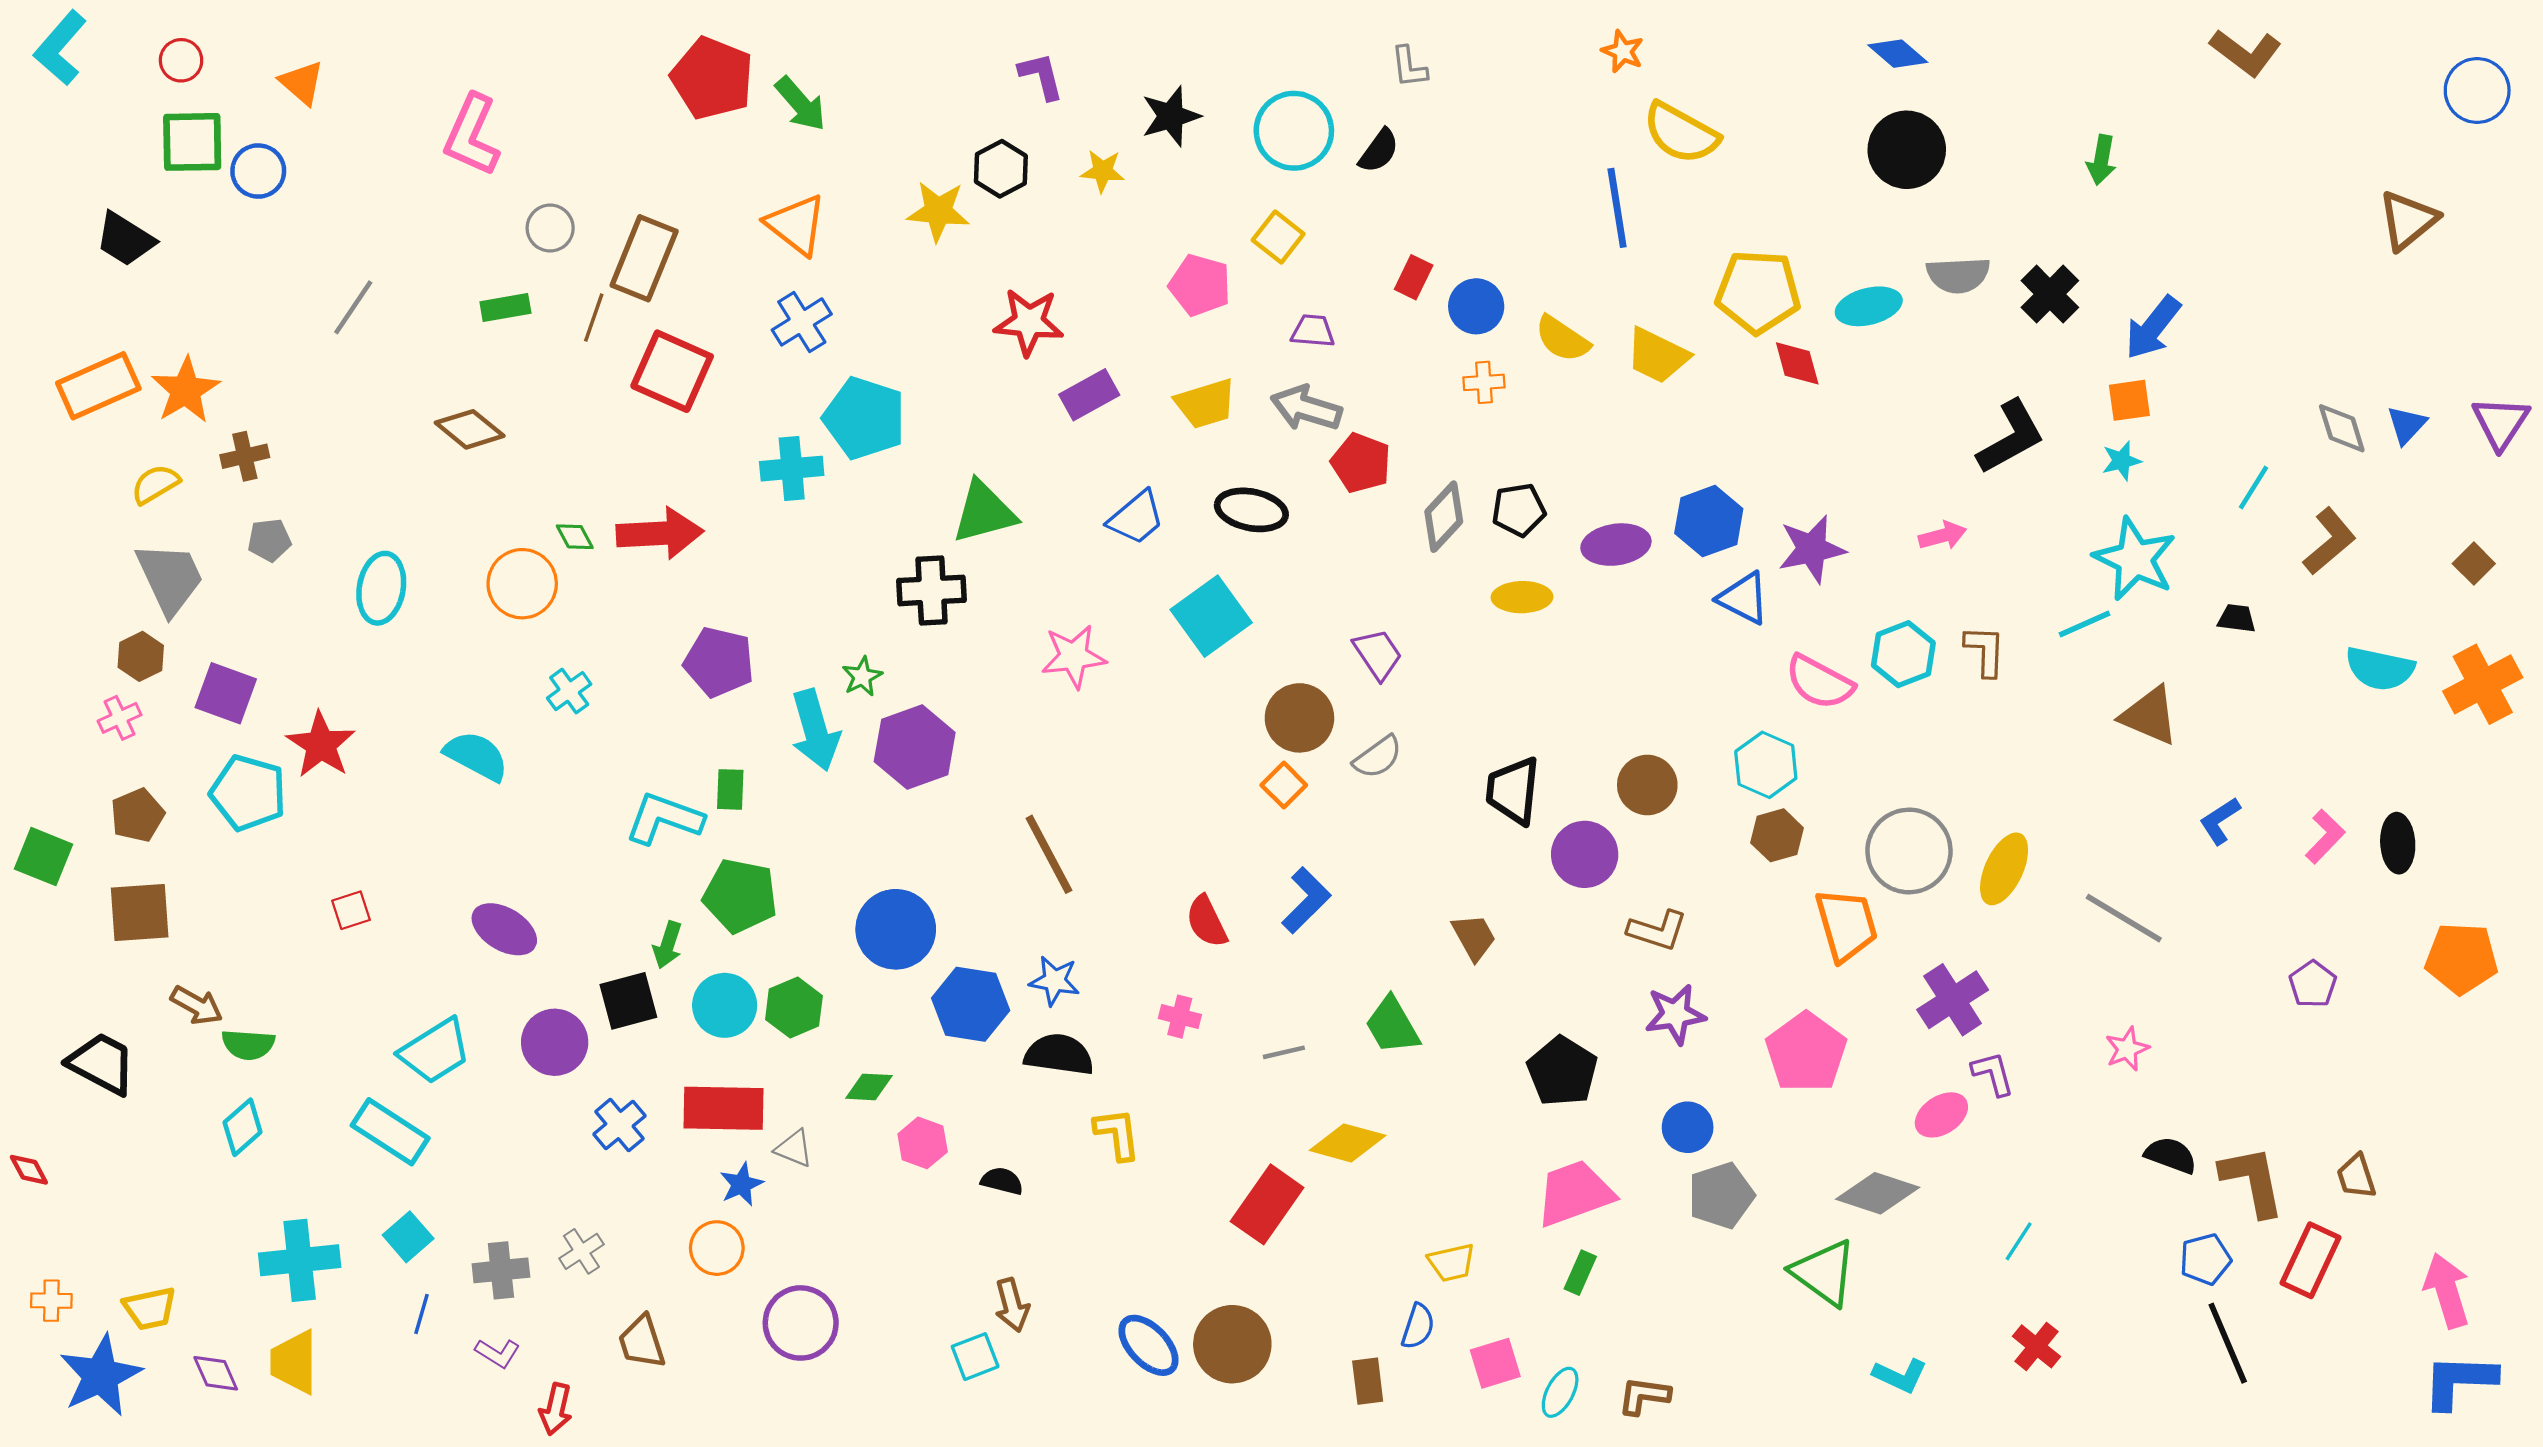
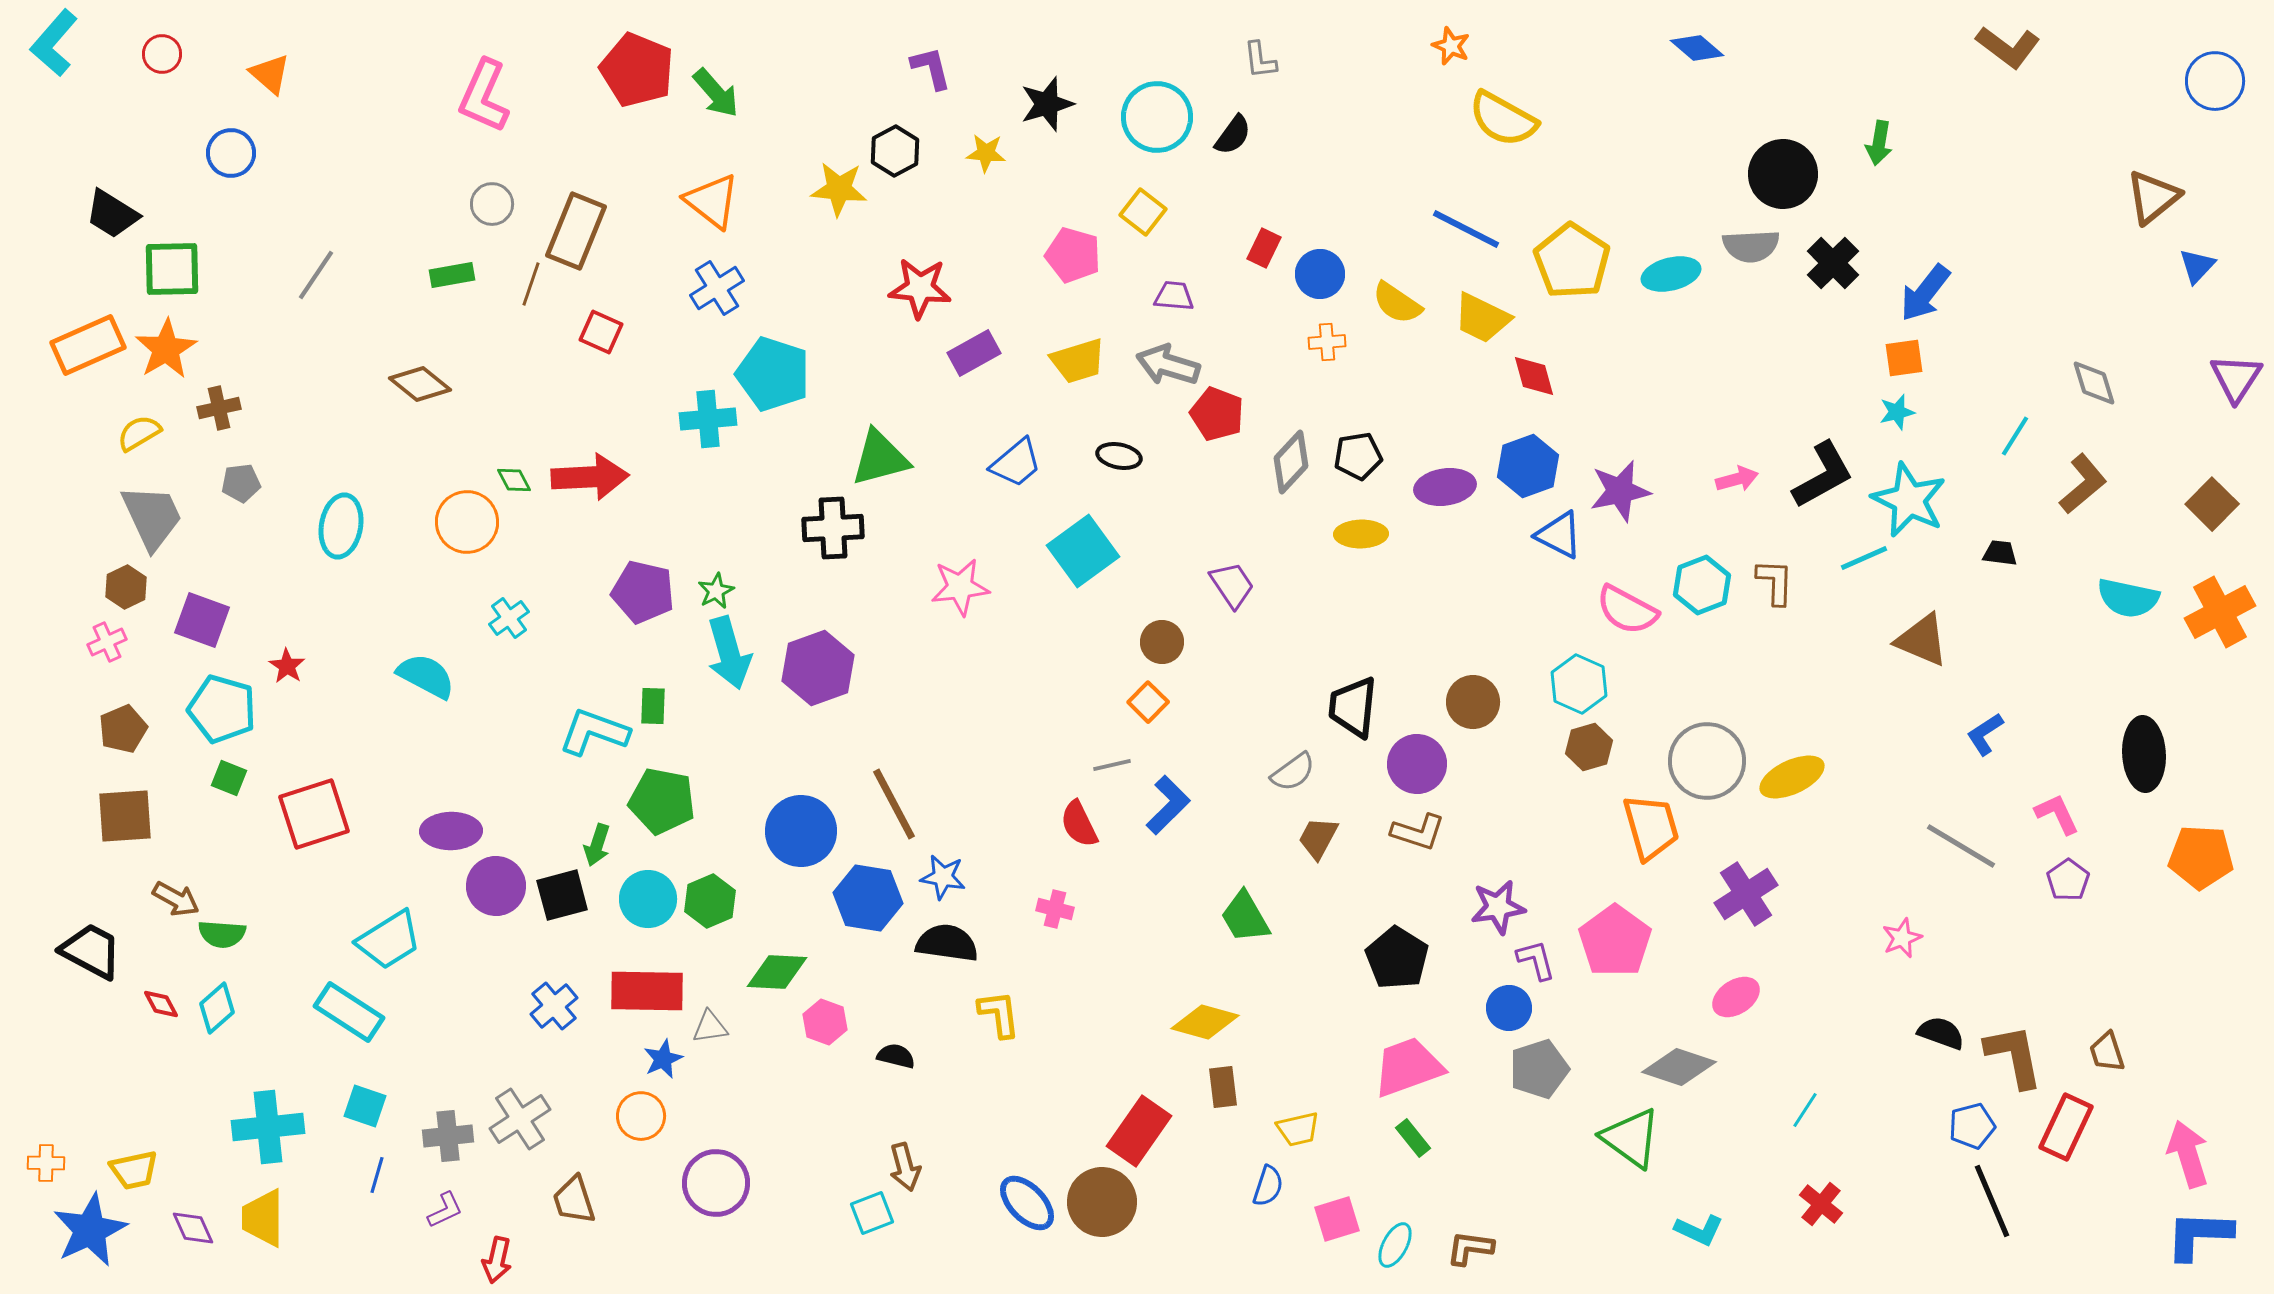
pink L-shape: (472, 135) -> (484, 96), moved
green square: (192, 142) -> (172, 269), moved
black circle: (1907, 150) -> (1783, 174), moved
blue line: (1617, 208) -> (1466, 229), moved, turned -54
yellow pentagon: (1758, 292) -> (1572, 261), turned 30
red diamond: (1797, 363) -> (1534, 376), moved
red square: (672, 371) -> (601, 332), size x0.6
blue triangle: (2407, 425) -> (2197, 266), moved
black L-shape: (2011, 437) -> (1823, 475), moved
black ellipse: (1251, 510) -> (1119, 456), size x0.7
brown square: (2474, 564) -> (2212, 504), size x1.4
green star: (862, 677) -> (716, 591), moved
brown circle: (1299, 718) -> (1162, 642), size x0.7
red star: (321, 745) -> (287, 666), size x0.6
gray semicircle: (1378, 757) -> (1293, 772), moved
pink L-shape: (2325, 836) -> (2057, 814), moved, turned -69
black ellipse: (2398, 843) -> (2144, 754), size x1.4
brown line: (1049, 854) -> (894, 804), moved
green square: (43, 857) -> (229, 778), moved, size x0.7
yellow ellipse: (2004, 869) -> (1792, 777), turned 40
red square: (351, 910) -> (314, 814), size x2.0
gray line: (2124, 918) -> (1961, 846), moved
purple ellipse: (504, 929) -> (451, 831), turned -32
brown L-shape: (1657, 930) -> (1418, 832), moved
brown trapezoid: (1474, 937) -> (1318, 838), turned -123
purple circle: (555, 1042) -> (496, 886), moved
gray line: (1284, 1052) -> (1112, 765), moved
purple L-shape: (1993, 1074) -> (1536, 960), moved
green diamond: (869, 1087) -> (777, 972), size x1.4
gray triangle: (794, 1148) -> (710, 1027), turned -30
red diamond: (29, 1170) -> (161, 1004), moved
red rectangle: (1267, 1204) -> (1139, 1131), moved
cyan square: (408, 1237) -> (365, 1106), turned -30
gray cross: (581, 1251) -> (520, 1119), size x1.5
green rectangle: (1580, 1273) -> (1413, 1138), turned -63
purple L-shape: (498, 1353) -> (445, 1210), turned -57
brown rectangle: (1368, 1381) -> (1223, 1087), moved

